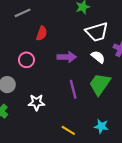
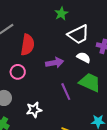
red semicircle: (42, 33) -> (28, 45), size x1.5
green trapezoid: (100, 84) -> (90, 82), turned 90

